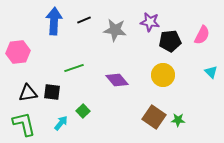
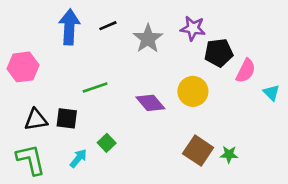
gray star: (115, 30) -> (148, 39), turned 30
pink semicircle: (202, 35) -> (246, 71), moved
yellow circle: (163, 75) -> (193, 91), moved

